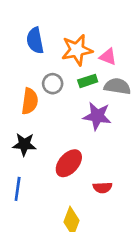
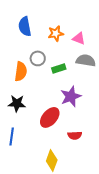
orange star: (77, 50) -> (56, 33), size x0.7
green rectangle: (88, 81) -> (59, 68), moved
purple star: (97, 116) -> (71, 96), moved, turned -30

